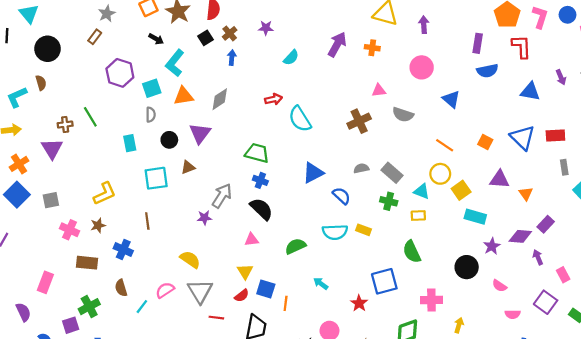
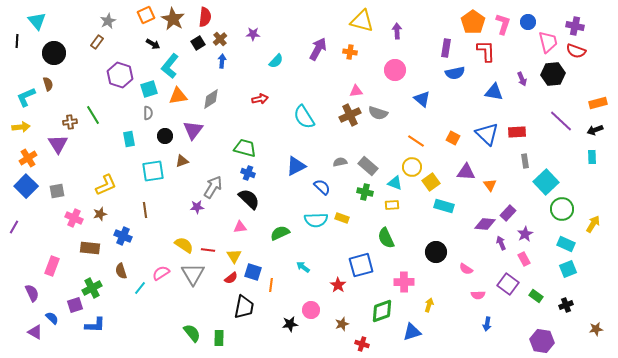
cyan semicircle: (300, 119) -> (304, 117), moved
brown cross: (359, 121) -> (350, 115), moved
purple star: (492, 246) -> (525, 234), moved
red line: (216, 318) -> (208, 250), moved

